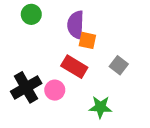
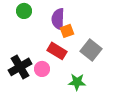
orange square: (87, 40) -> (67, 31), turned -32
gray square: (119, 65) -> (91, 50), size x1.5

